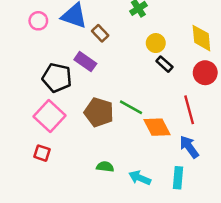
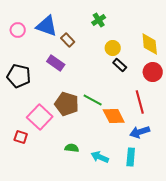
black pentagon: (57, 78) -> (19, 76), moved
pink square: (49, 116) -> (40, 117), moved
blue arrow: (189, 147) -> (140, 132), turned -72

